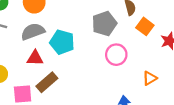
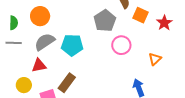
red triangle: (35, 58) -> (39, 65), moved

